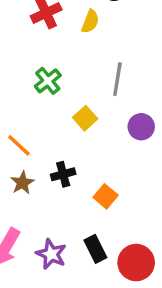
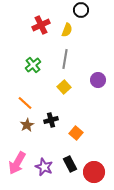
gray line: (117, 79) -> (65, 59), moved
green cross: (48, 81) -> (33, 65), moved
purple circle: (141, 127) -> (98, 80), moved

